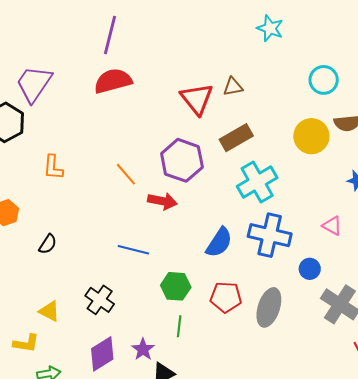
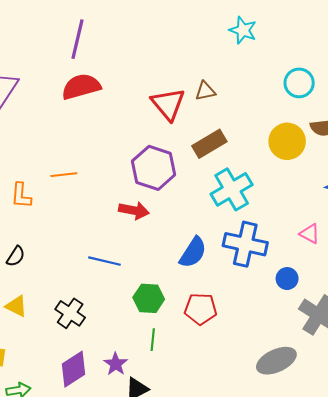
orange L-shape: (53, 167) -> (21, 195), moved
orange line: (126, 174) -> (64, 175), moved, turned -55
gray ellipse: (269, 307) -> (276, 361), moved, turned 48
yellow triangle: (49, 311) -> (16, 306), moved

